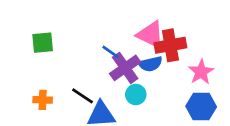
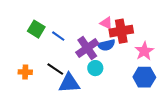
pink triangle: (150, 35) -> (106, 23), size x0.6
green square: (43, 43) -> (36, 29), moved, turned 36
blue line: (111, 52) -> (58, 36), moved

